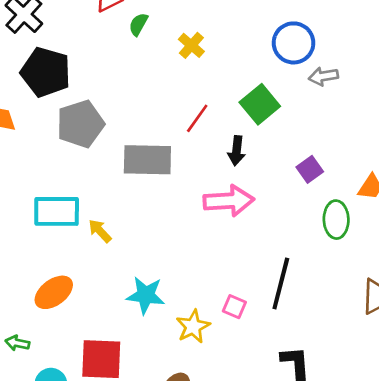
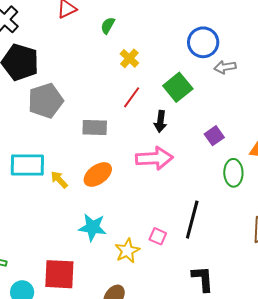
green semicircle: (138, 24) -> (108, 26), moved
yellow cross: (191, 45) -> (129, 58), moved
gray rectangle: (147, 160) -> (95, 128), size x0.7
orange ellipse: (54, 292) -> (98, 174), moved

